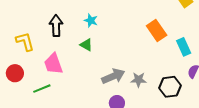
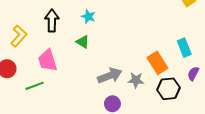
orange rectangle: (157, 31) -> (157, 63), moved
yellow L-shape: (25, 42) -> (19, 36), turned 55

